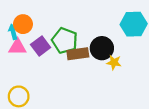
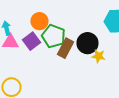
orange circle: (23, 24) -> (39, 21), moved
brown rectangle: (78, 54) -> (65, 48), turned -54

